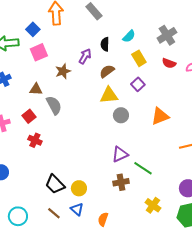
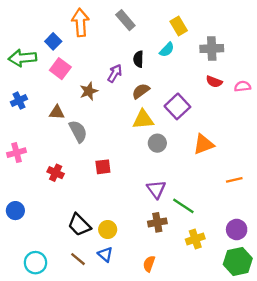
gray cross: (167, 35) -> (212, 48), turned 30
pink square: (39, 52) -> (60, 69), turned -30
yellow rectangle: (139, 58) -> (179, 26), moved
purple square: (138, 84) -> (177, 106), size x1.5
red square: (29, 116) -> (103, 167), moved, turned 32
purple triangle: (120, 154) -> (156, 189), turned -42
yellow cross: (153, 205) -> (195, 239), moved, turned 35
orange semicircle: (103, 219) -> (149, 264), moved

